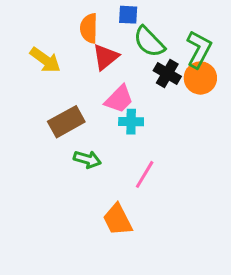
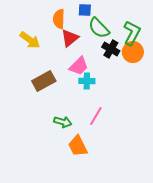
green arrow: (87, 159) -> (63, 122), moved

